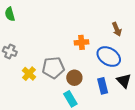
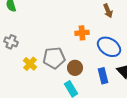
brown arrow: (117, 29) -> (108, 11), moved

